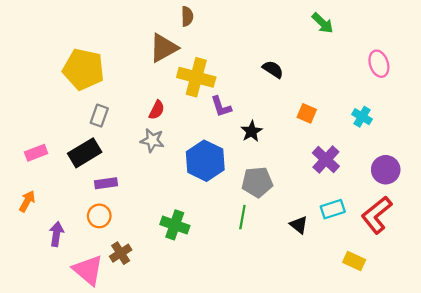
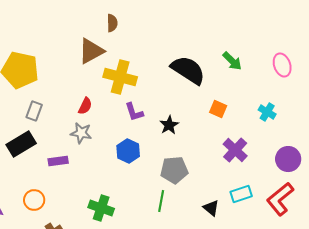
green arrow: (323, 23) -> (232, 61), moved
black semicircle: (273, 69) -> (188, 70), size x1.8
purple L-shape: (221, 107) -> (134, 112), moved
blue hexagon: (205, 161) -> (128, 151), size x0.7
purple rectangle: (106, 183) -> (58, 161), moved

